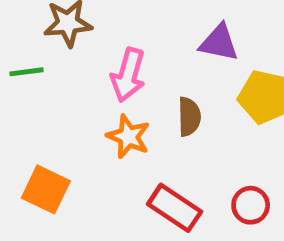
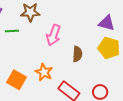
purple triangle: (219, 43) -> (107, 23), moved
orange star: (128, 136) -> (44, 72), moved

